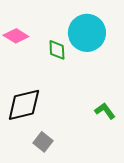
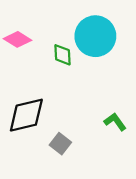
gray square: (43, 142) -> (60, 144), moved

